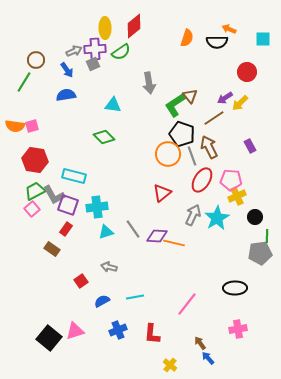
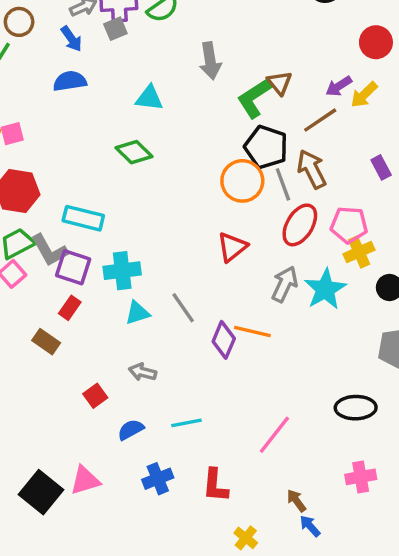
purple diamond: (157, 236) -> (224, 340), moved, turned -70

